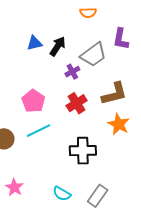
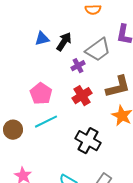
black cross: (83, 151) -> (88, 141), turned 30

